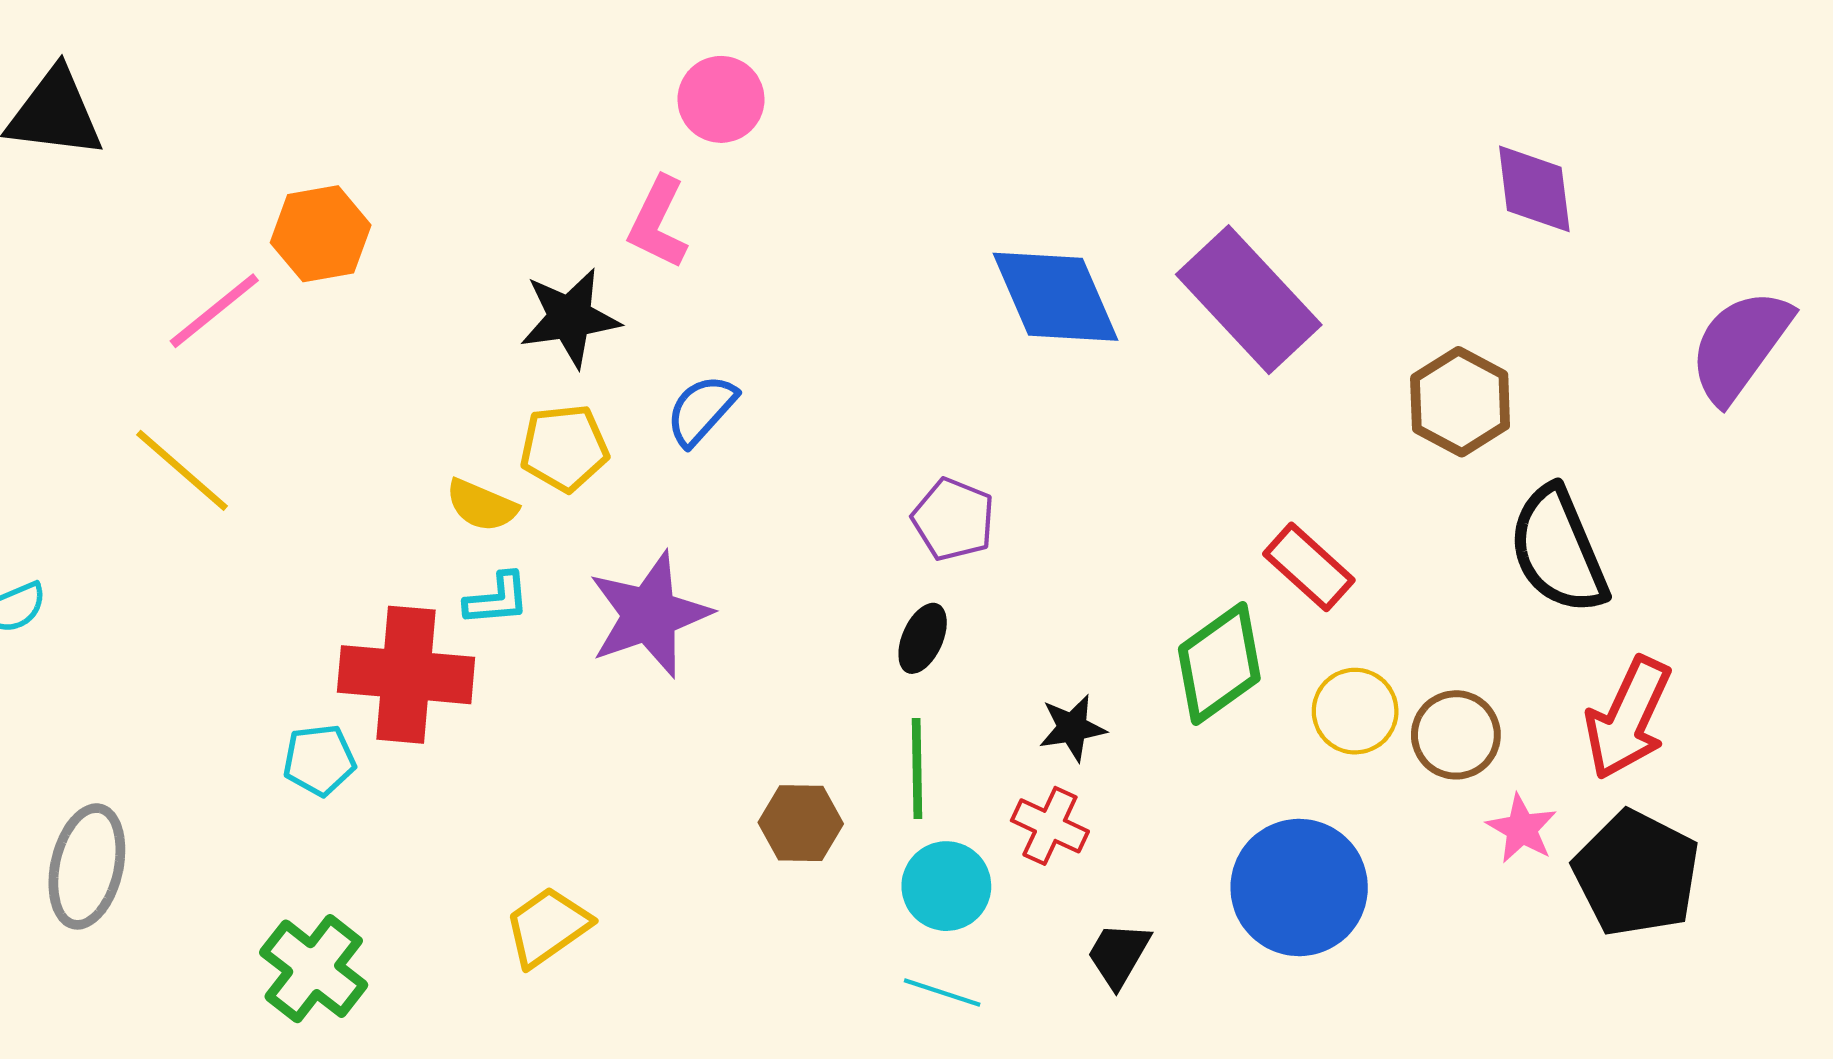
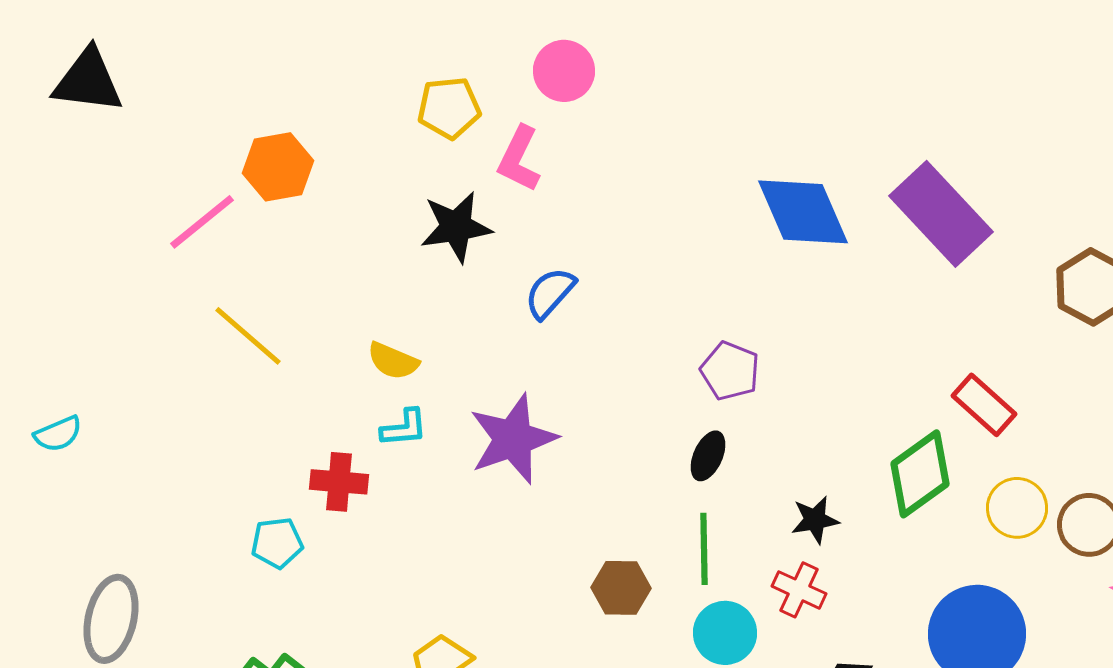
yellow pentagon: (564, 448) -> (449, 108), moved
yellow line: (182, 470) -> (248, 336), moved
red cross: (406, 675) -> (339, 482), size x0.6

